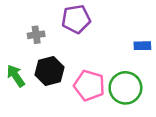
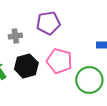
pink pentagon: (89, 85) -> (59, 61), moved

